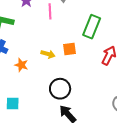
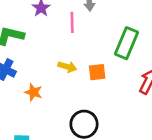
yellow arrow: (48, 54) -> (67, 67), moved

